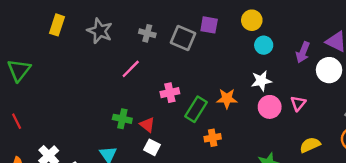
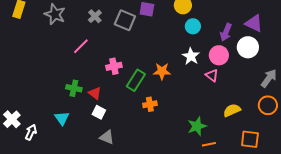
gray cross: (147, 33) -> (95, 16), turned 32
white star: (261, 81) -> (191, 56), turned -30
pink triangle: (298, 103) -> (212, 75), moved, turned -32
pink circle: (270, 107) -> (219, 55), moved

